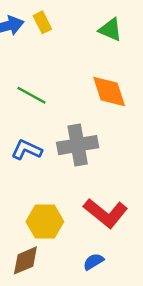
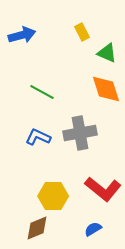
yellow rectangle: (42, 22) -> (82, 32), moved
green triangle: (110, 30) -> (107, 53), moved

